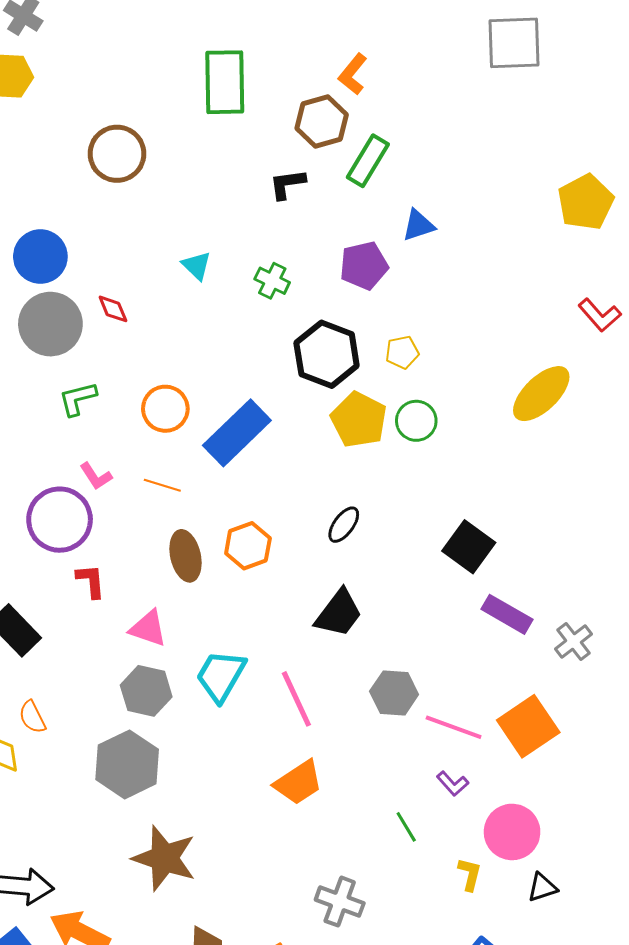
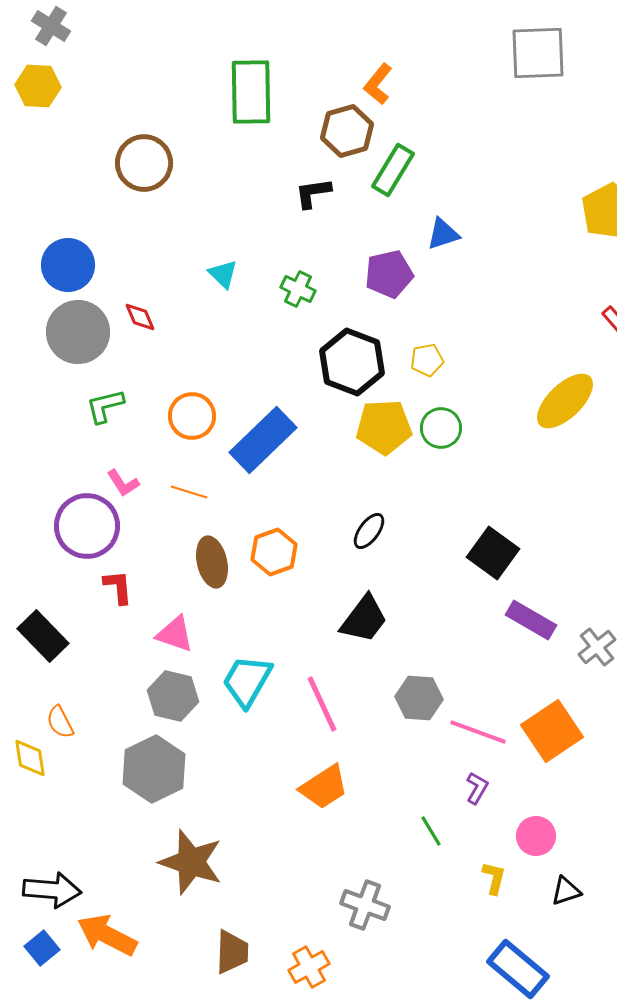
yellow pentagon: (359, 420) -> (384, 427), turned -30
purple L-shape: (453, 784) -> (477, 788), turned -108
pink circle: (512, 832) -> (536, 836), size x0.7

